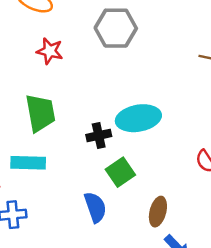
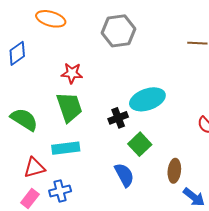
red star: (50, 51) -> (72, 73), moved

